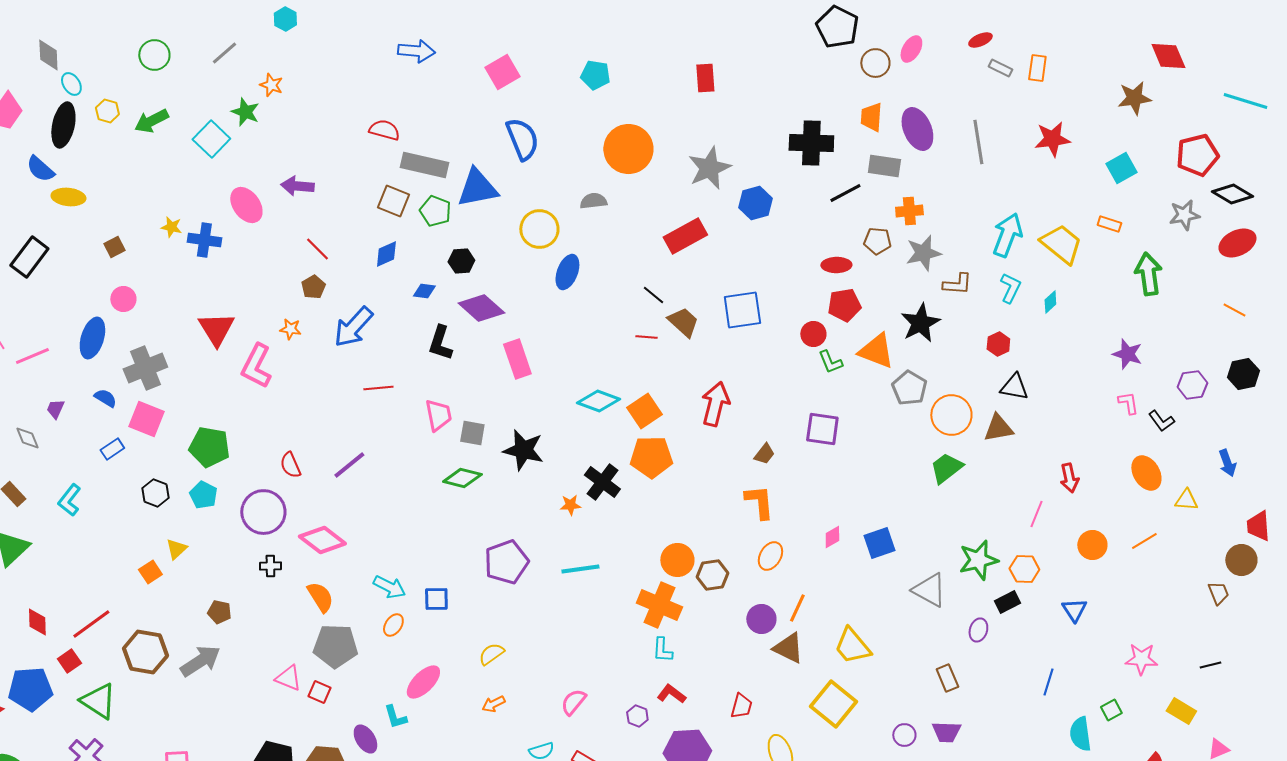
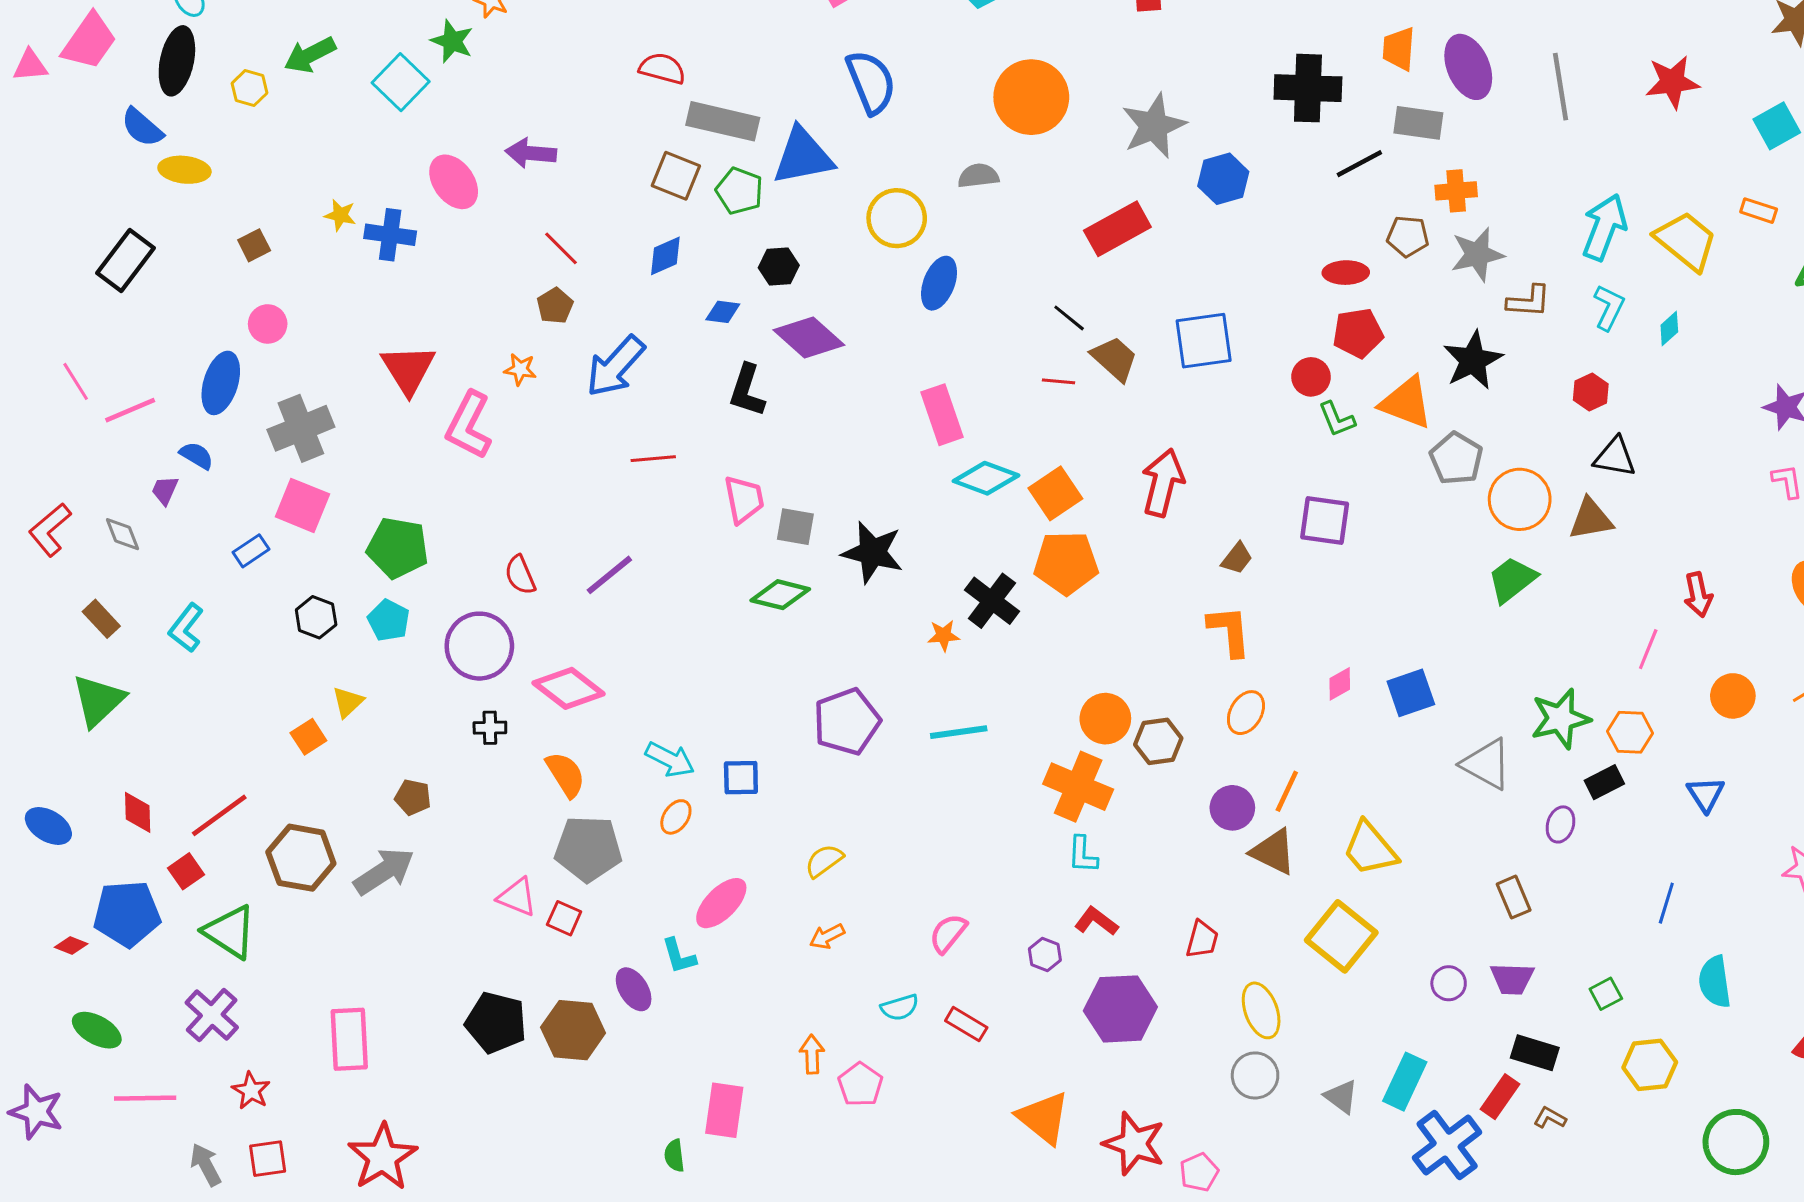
yellow hexagon: (107, 111) -> (249, 88), moved
pink rectangle: (517, 359) -> (942, 415), moved
blue semicircle: (105, 398) -> (197, 456), moved
green square: (1111, 710) -> (1606, 994), moved

